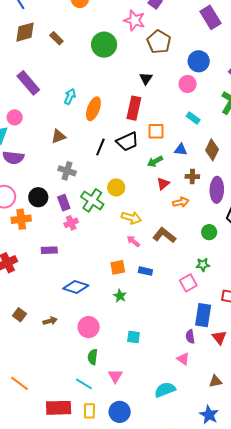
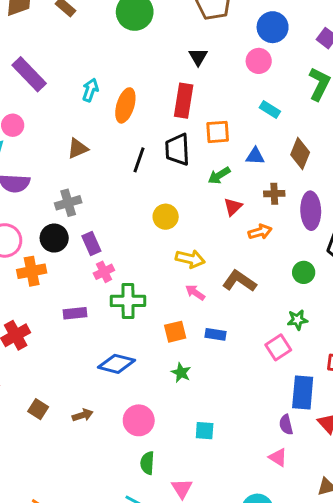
black trapezoid: (127, 142) -> (177, 149), turned 115
gray cross: (67, 171) -> (68, 203), moved, turned -30
green cross: (92, 200) -> (128, 301), moved, turned -30

